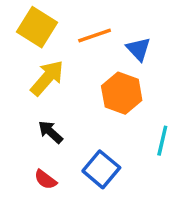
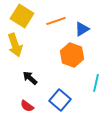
blue triangle: (139, 49) -> (82, 29), turned 42
yellow arrow: (47, 78) -> (15, 45), moved, turned 120

